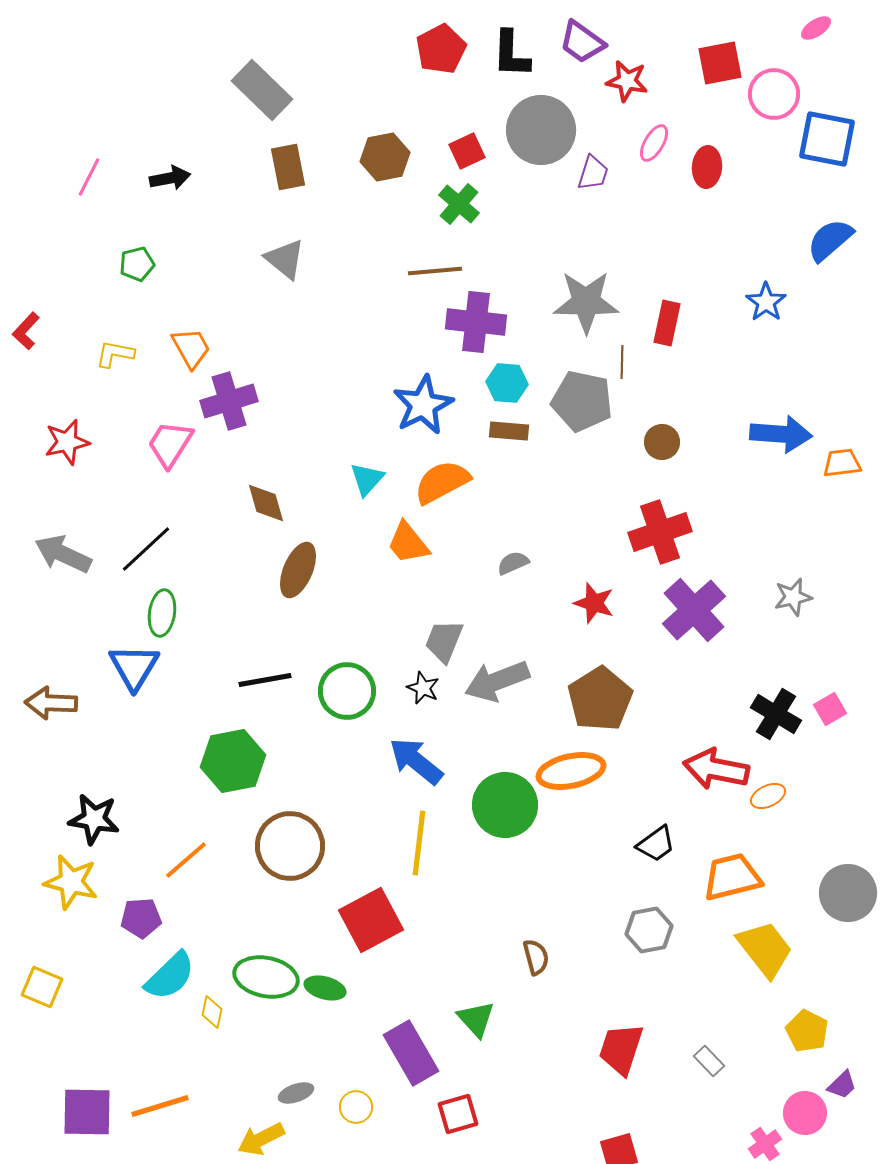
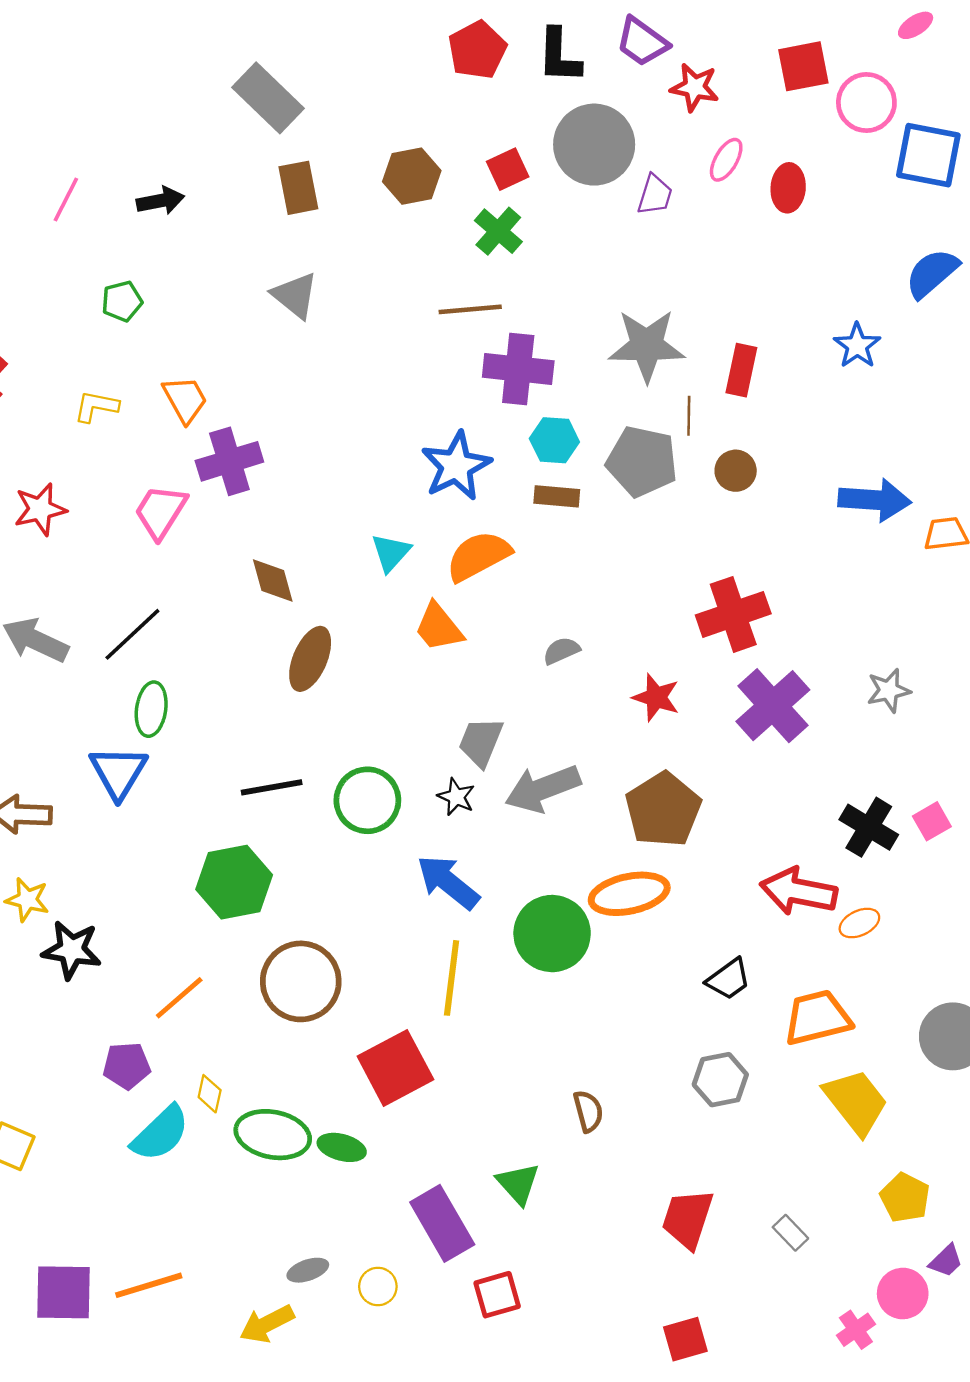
brown circle: (662, 442) -> (736, 471), moved
yellow star: (71, 882) -> (27, 900), moved, size x0.7
yellow diamond: (212, 1012) -> (210, 1094), moved

